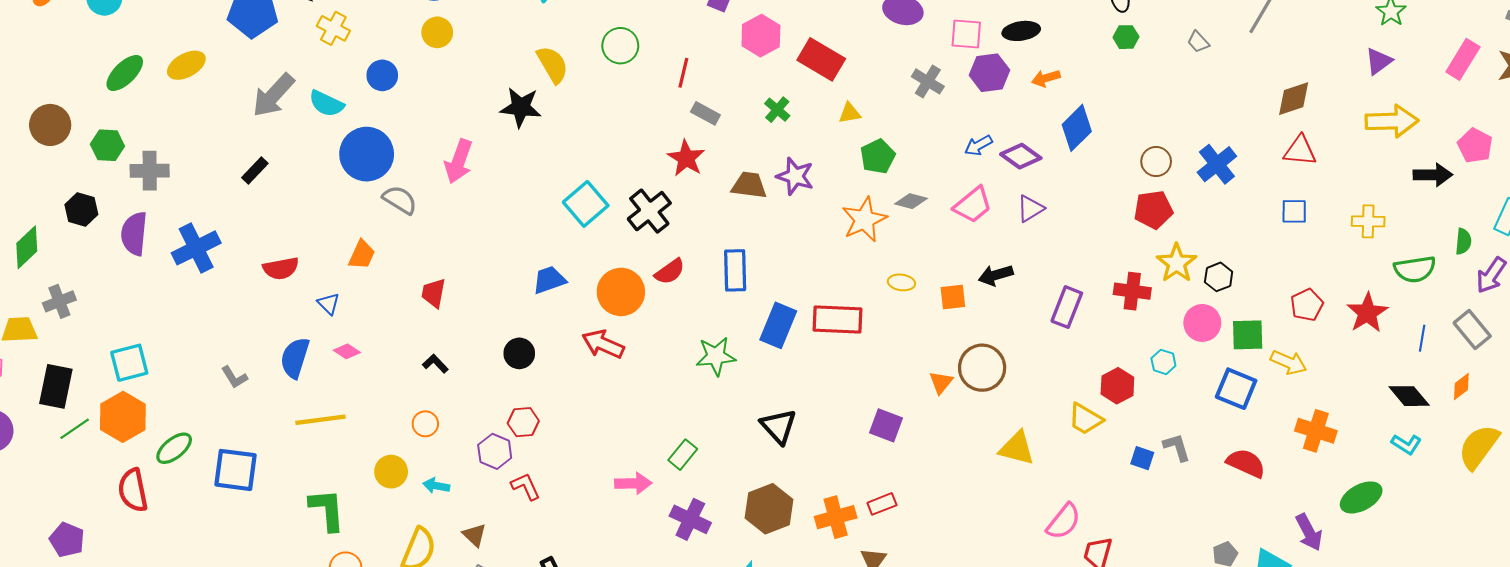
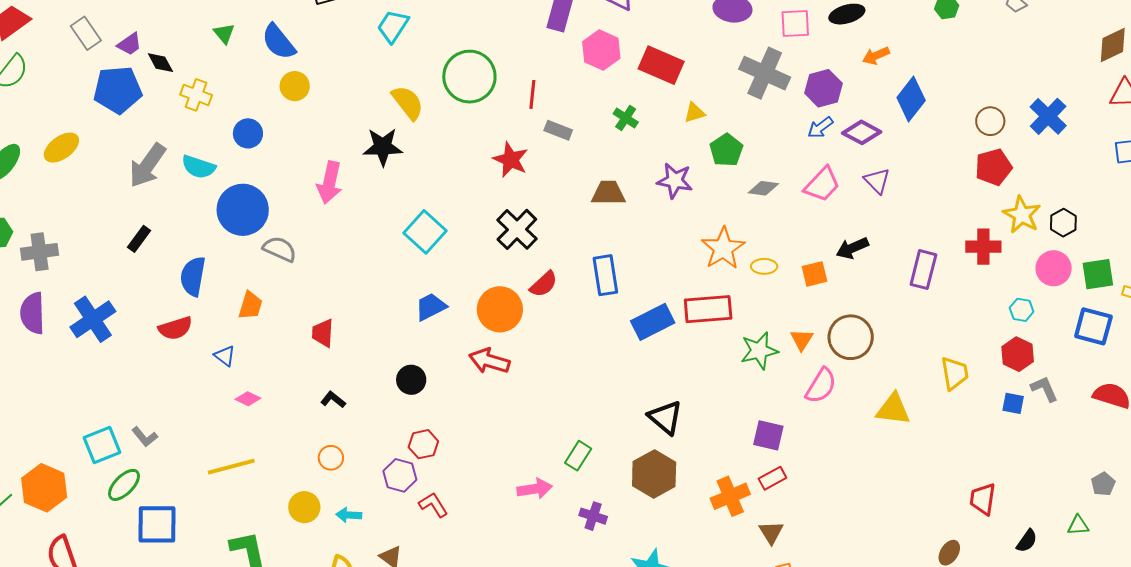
green circle: (620, 46) -> (469, 77), size x1.5
purple hexagon: (990, 73) -> (823, 88), moved
gray cross: (928, 81) -> (765, 73), size x1.6
red star: (686, 158) -> (511, 160), moved
pink arrow: (459, 161) -> (329, 183), moved
purple star: (795, 176) -> (675, 181), moved
cyan square: (586, 204) -> (425, 232), moved
purple triangle: (1030, 208) -> (877, 181), turned -36
orange star: (864, 220) -> (723, 248), moved
blue rectangle: (778, 325) -> (653, 322), turned 48
green star: (716, 356) -> (759, 351), moved
blue semicircle: (295, 358) -> (193, 276), moved
cyan square: (129, 363) -> (102, 445), moved
orange triangle: (941, 382) -> (802, 340), moved
red hexagon: (1117, 386) -> (1018, 354), moved
yellow trapezoid: (1085, 419) -> (955, 373), turned -123
purple square: (886, 425) -> (768, 435), moved
green ellipse: (174, 448) -> (124, 485), moved
brown hexagon: (769, 509) -> (654, 474), moved
purple cross: (690, 519) -> (593, 516), size x0.7
pink semicircle: (1064, 521) -> (821, 386), moved

